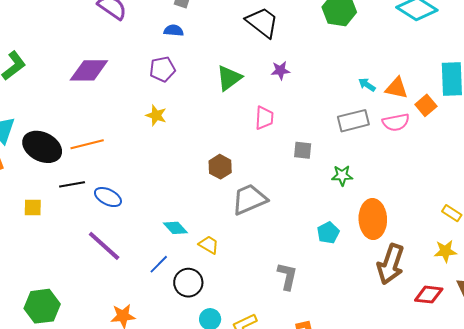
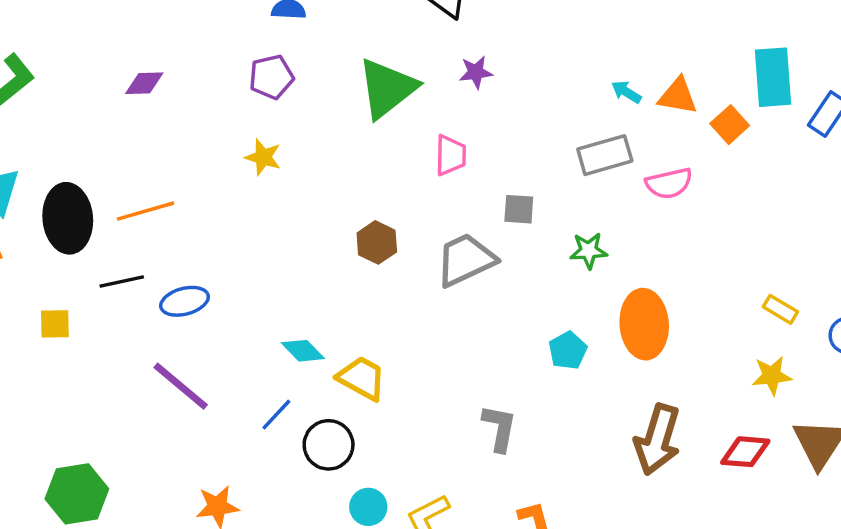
purple diamond: (89, 70) -> (144, 83), size x0.6
green triangle: (229, 78) -> (387, 88), size x1.4
pink semicircle: (396, 122) -> (669, 183), moved
black ellipse: (42, 147) -> (68, 218), turned 60
blue ellipse: (108, 197) -> (185, 301), turned -40
gray trapezoid: (249, 199) -> (466, 260), moved
yellow trapezoid: (209, 245) -> (362, 378), size x1.4
brown arrow: (391, 264) -> (657, 440), moved

